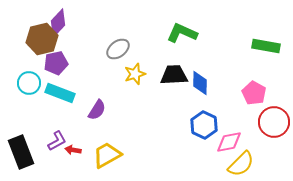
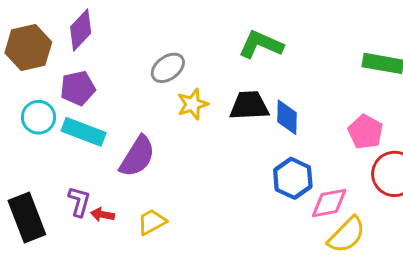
brown hexagon: (42, 39) -> (28, 47), moved
purple semicircle: (97, 110) -> (137, 156), size x1.4
purple L-shape: (57, 141) -> (79, 202), turned -45
yellow trapezoid: (107, 155) -> (152, 222), size x0.7

